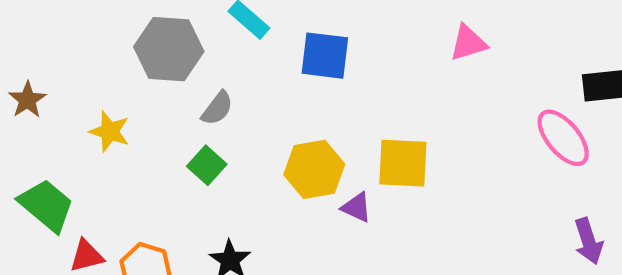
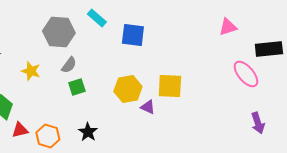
pink triangle: (468, 43) -> (228, 27), moved
gray semicircle: (217, 108) -> (69, 65), moved
green square: (207, 165) -> (77, 87), turned 30

